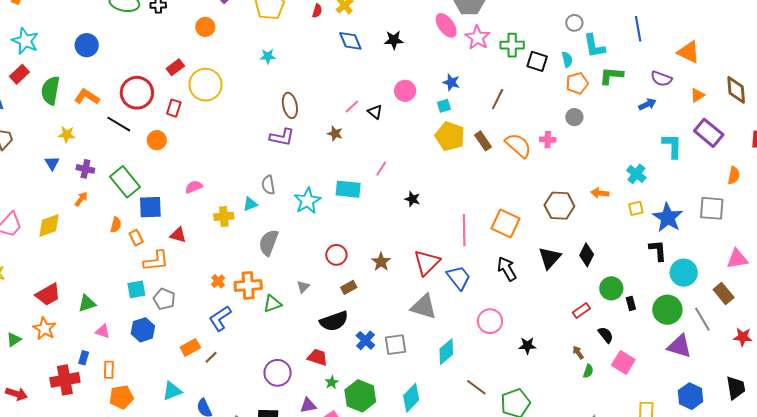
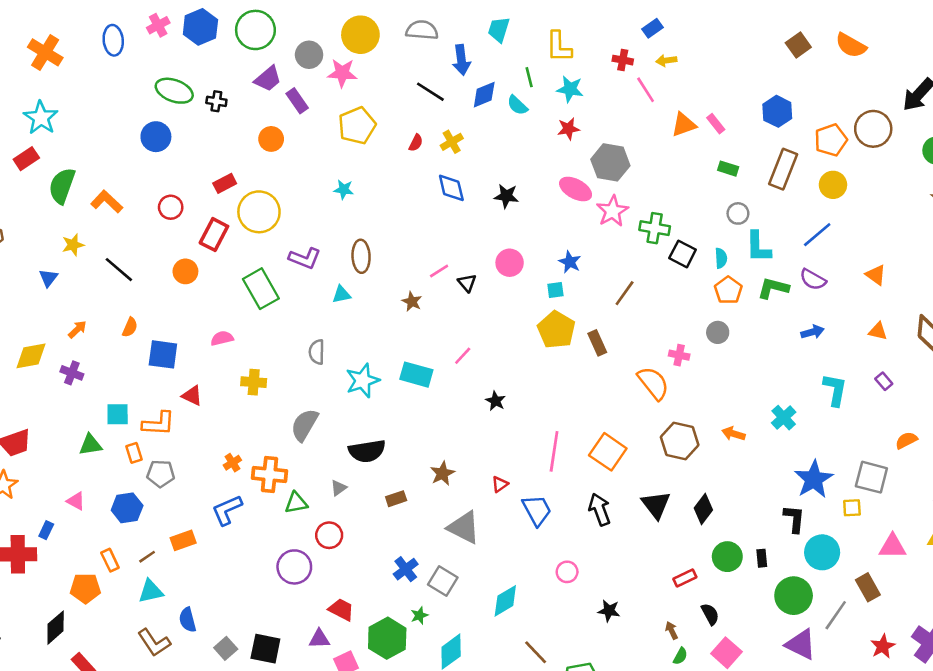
pink ellipse: (446, 25) -> (576, 189), turned -35
blue line: (638, 29) -> (817, 235), turned 50
blue circle: (87, 45) -> (156, 137), moved
orange triangle: (688, 52) -> (876, 275), size x0.7
purple semicircle: (661, 79) -> (813, 279), moved
orange pentagon: (577, 83) -> (728, 290), turned -30
red circle: (137, 93) -> (171, 207), size x0.6
orange triangle: (698, 95) -> (878, 331), turned 35
red rectangle: (174, 108) -> (214, 235), size x1.4
black line: (119, 124) -> (119, 270), moved
purple rectangle: (709, 133) -> (884, 381), size x0.5
yellow star: (67, 134) -> (73, 245), turned -30
purple L-shape: (282, 137) -> (305, 258), moved
orange semicircle: (518, 145) -> (653, 383), moved
purple cross: (85, 169) -> (72, 373), moved
orange semicircle: (734, 175) -> (906, 440), turned -138
green rectangle: (125, 182) -> (261, 289), moved
cyan triangle: (250, 204) -> (342, 295), moved
yellow square: (636, 208) -> (852, 508), moved
orange semicircle: (116, 225) -> (130, 327), moved
orange rectangle: (136, 238) -> (134, 453), moved
red circle: (336, 255) -> (329, 535), moved
black triangle: (550, 258) -> (656, 505), turned -30
red triangle: (427, 263) -> (500, 484), size x0.5
cyan square: (136, 289) -> (118, 414), moved
gray pentagon: (164, 299) -> (161, 474), turned -30
green triangle: (87, 303) -> (90, 445), moved
black rectangle: (631, 303) -> (762, 558), moved
gray triangle: (424, 307) -> (464, 527), moved
gray line: (702, 319) -> (836, 615), turned 55
black semicircle: (334, 321) -> (367, 451), moved
pink circle: (490, 321) -> (567, 572), size x0.7
red star: (743, 337) -> (883, 646), turned 30
gray square: (396, 345) -> (443, 581), turned 30
brown line: (211, 357) -> (147, 557), moved
red trapezoid: (318, 357) -> (341, 610), moved
orange rectangle: (109, 370) -> (110, 560), moved, turned -36
purple circle: (278, 373) -> (294, 567), moved
green star: (332, 382) -> (419, 615), moved

